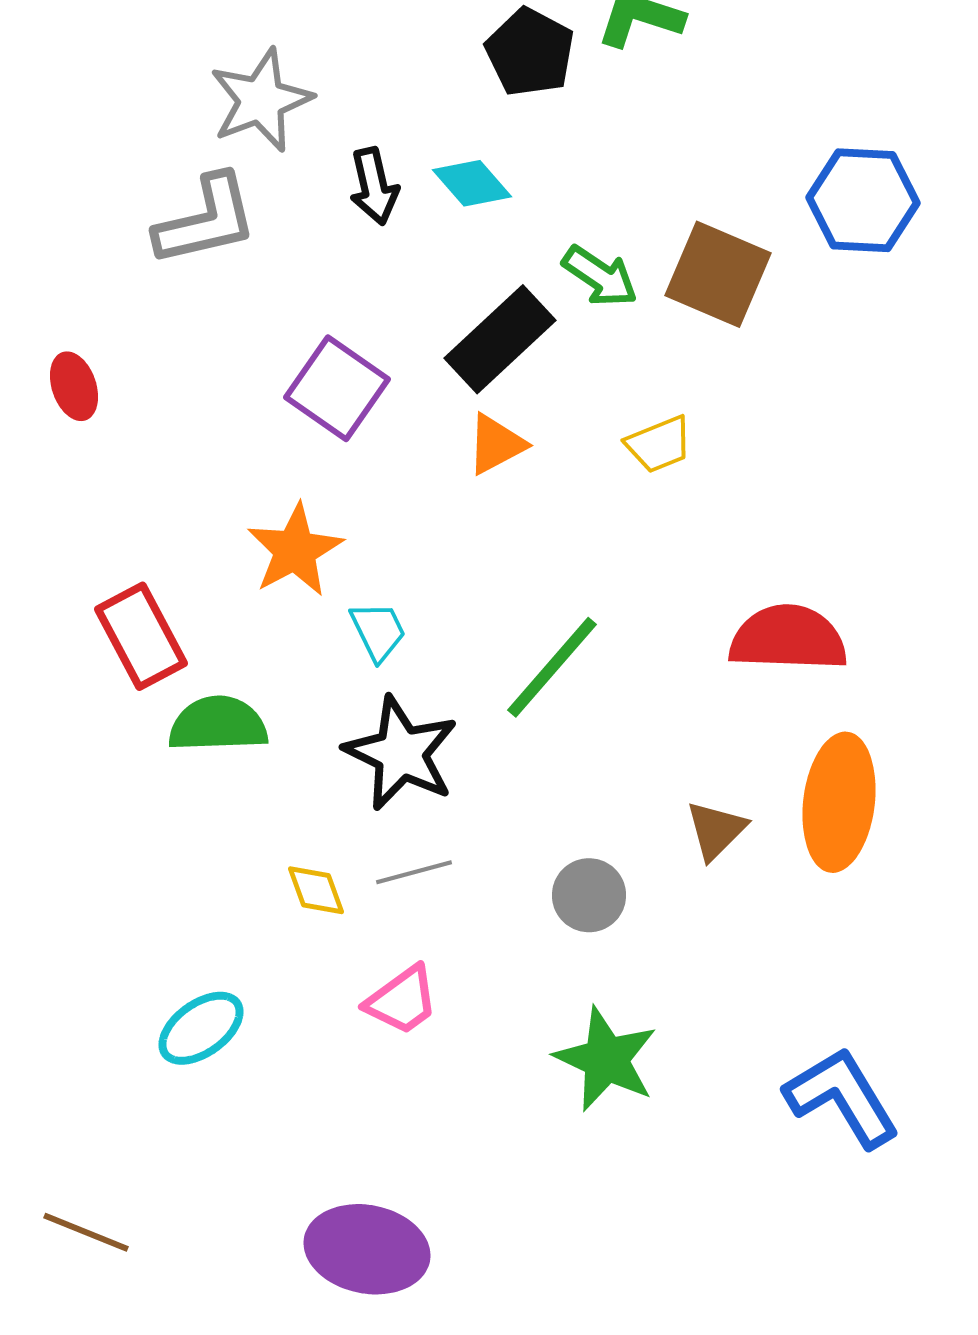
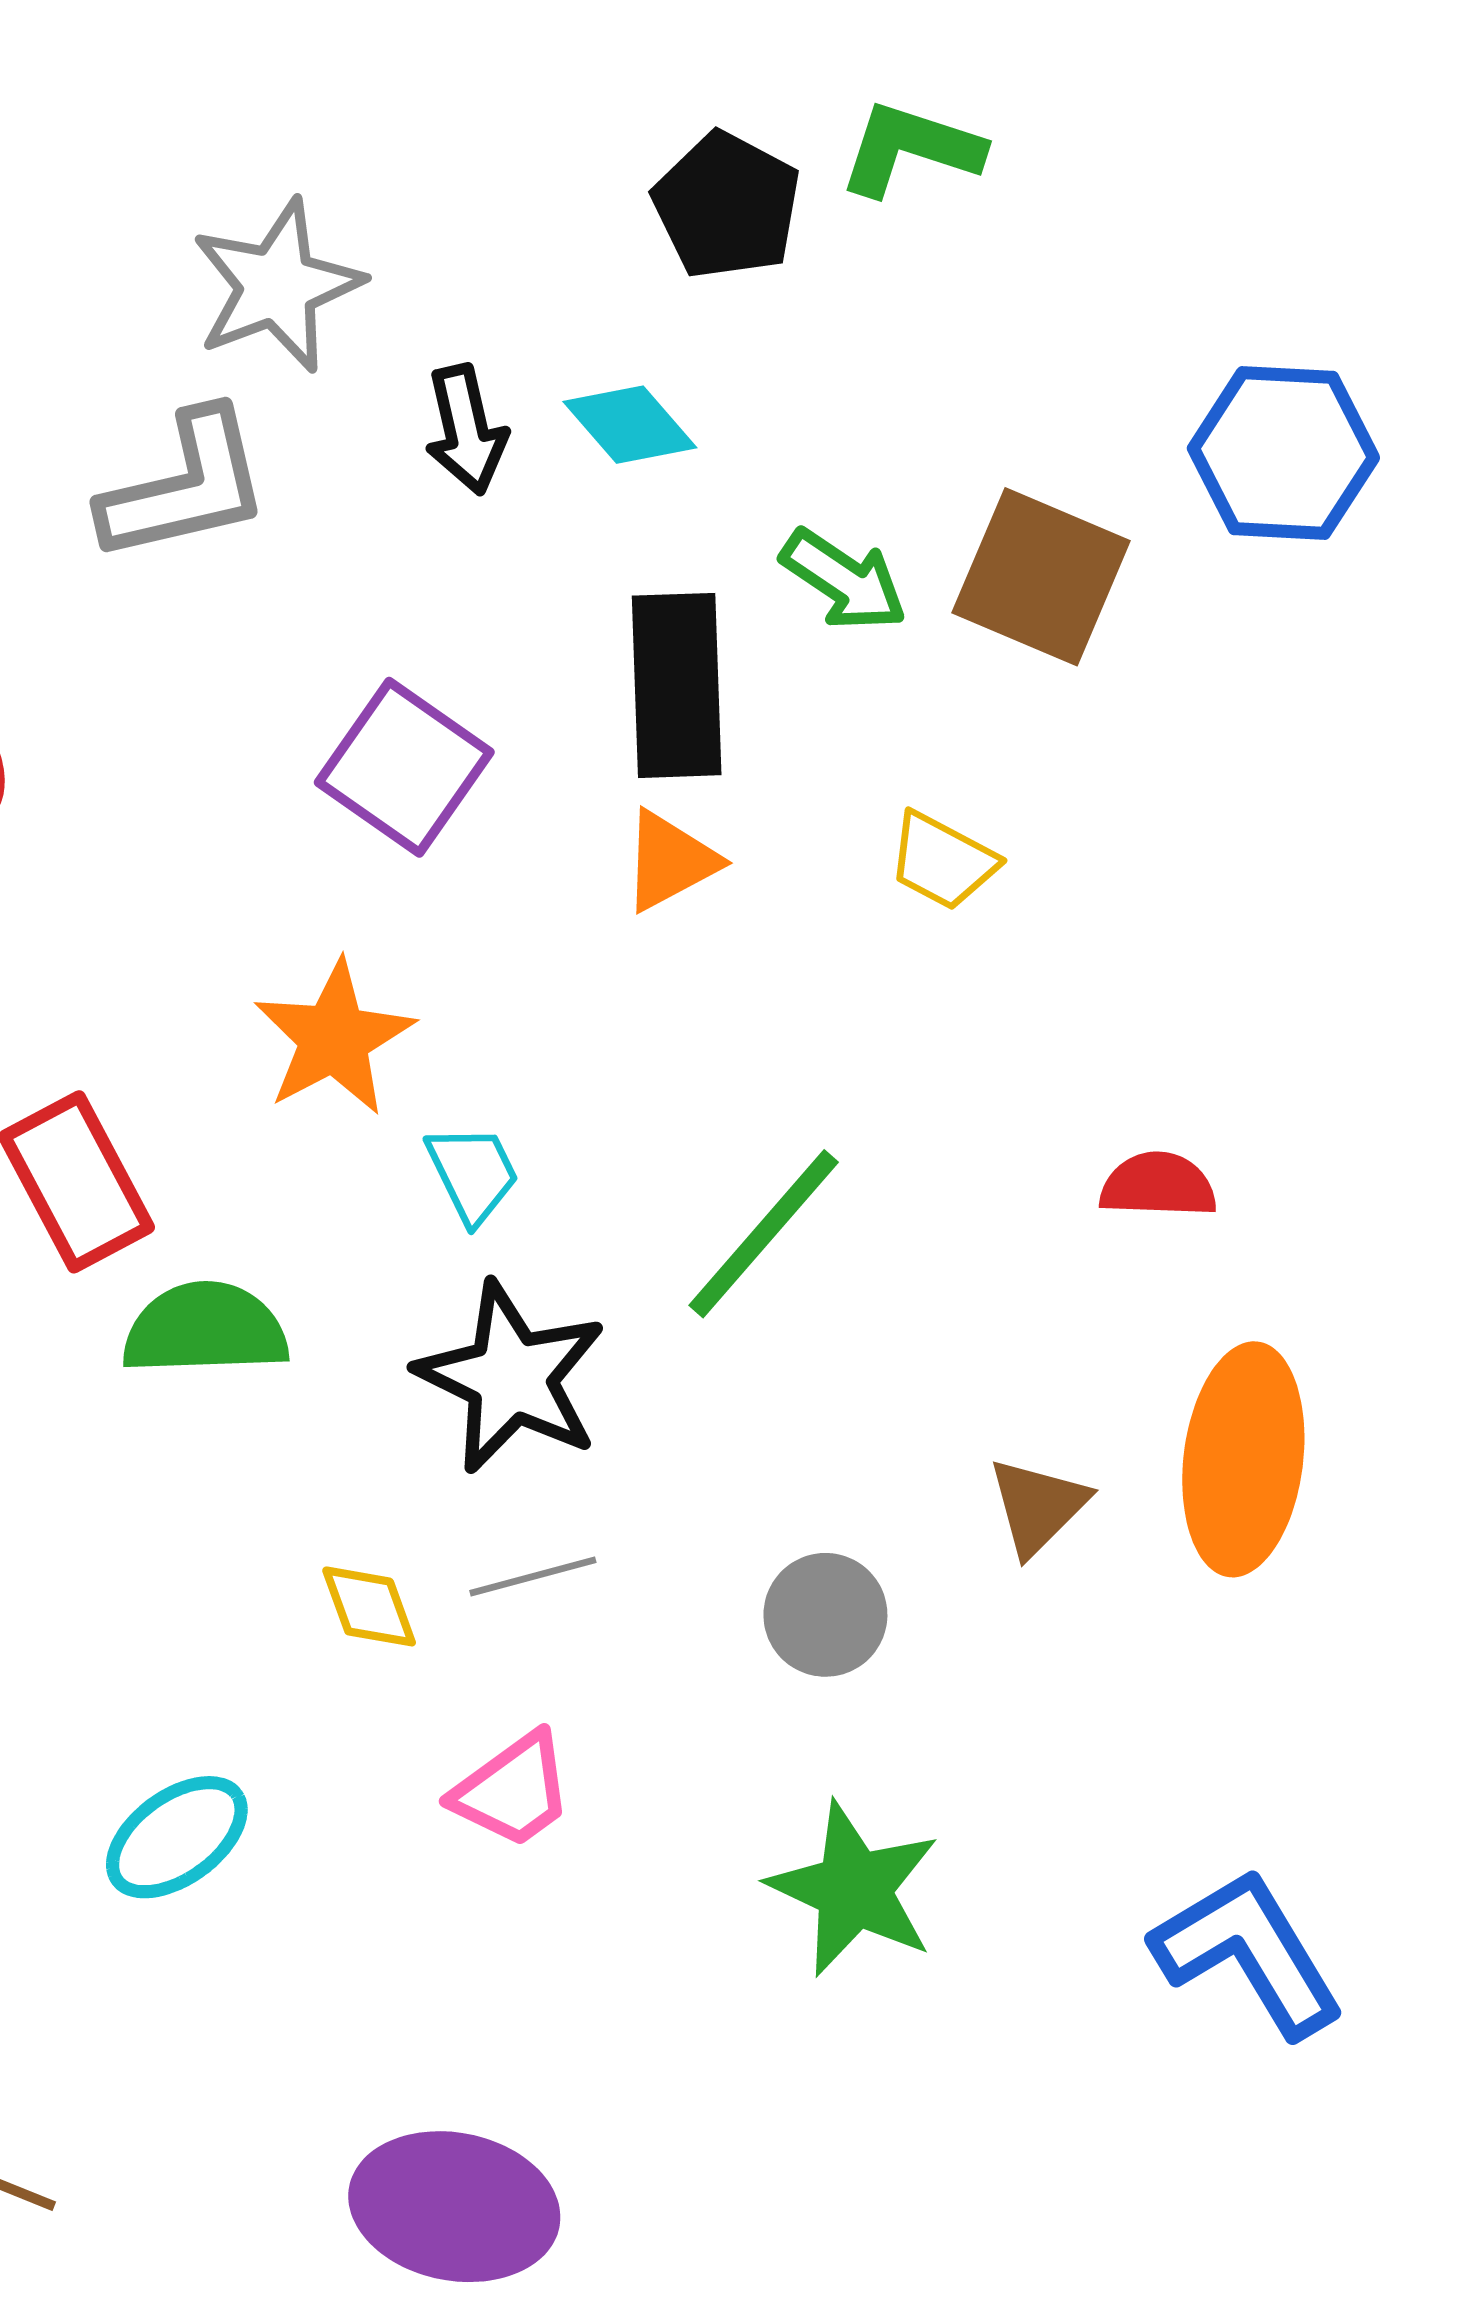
black rectangle: (500, 339) -> (677, 685), turned -49
yellow trapezoid: (659, 444) -> (942, 861), turned 50
red semicircle: (788, 638) -> (1158, 1185), size x0.6

